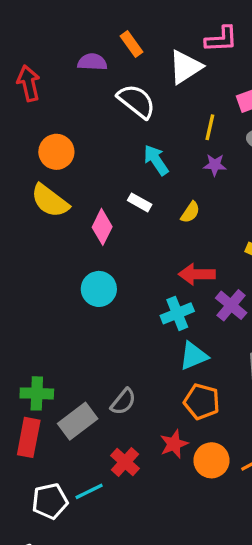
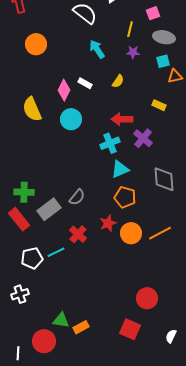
yellow semicircle: (50, 201) -> (32, 109), moved, turned 30
white rectangle: (140, 202) -> (85, 83), moved
cyan circle: (99, 289) -> (71, 119), moved
red rectangle: (29, 437) -> (19, 219), turned -50

